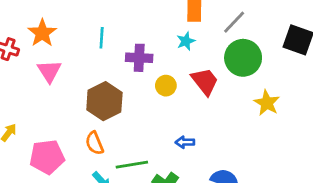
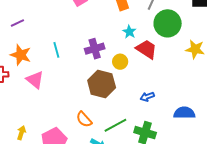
cyan line: (102, 38) -> (56, 50), moved
cyan star: (186, 41) -> (129, 32), moved
brown hexagon: (104, 101) -> (102, 84), moved

